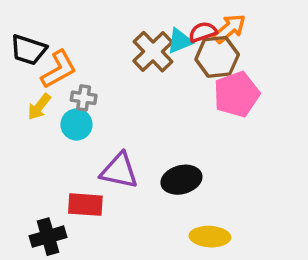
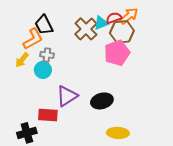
black trapezoid: (28, 50) -> (44, 25), moved, turned 45
pink pentagon: (237, 94) -> (117, 53), moved
purple triangle: (119, 171) -> (67, 96), turned -45

